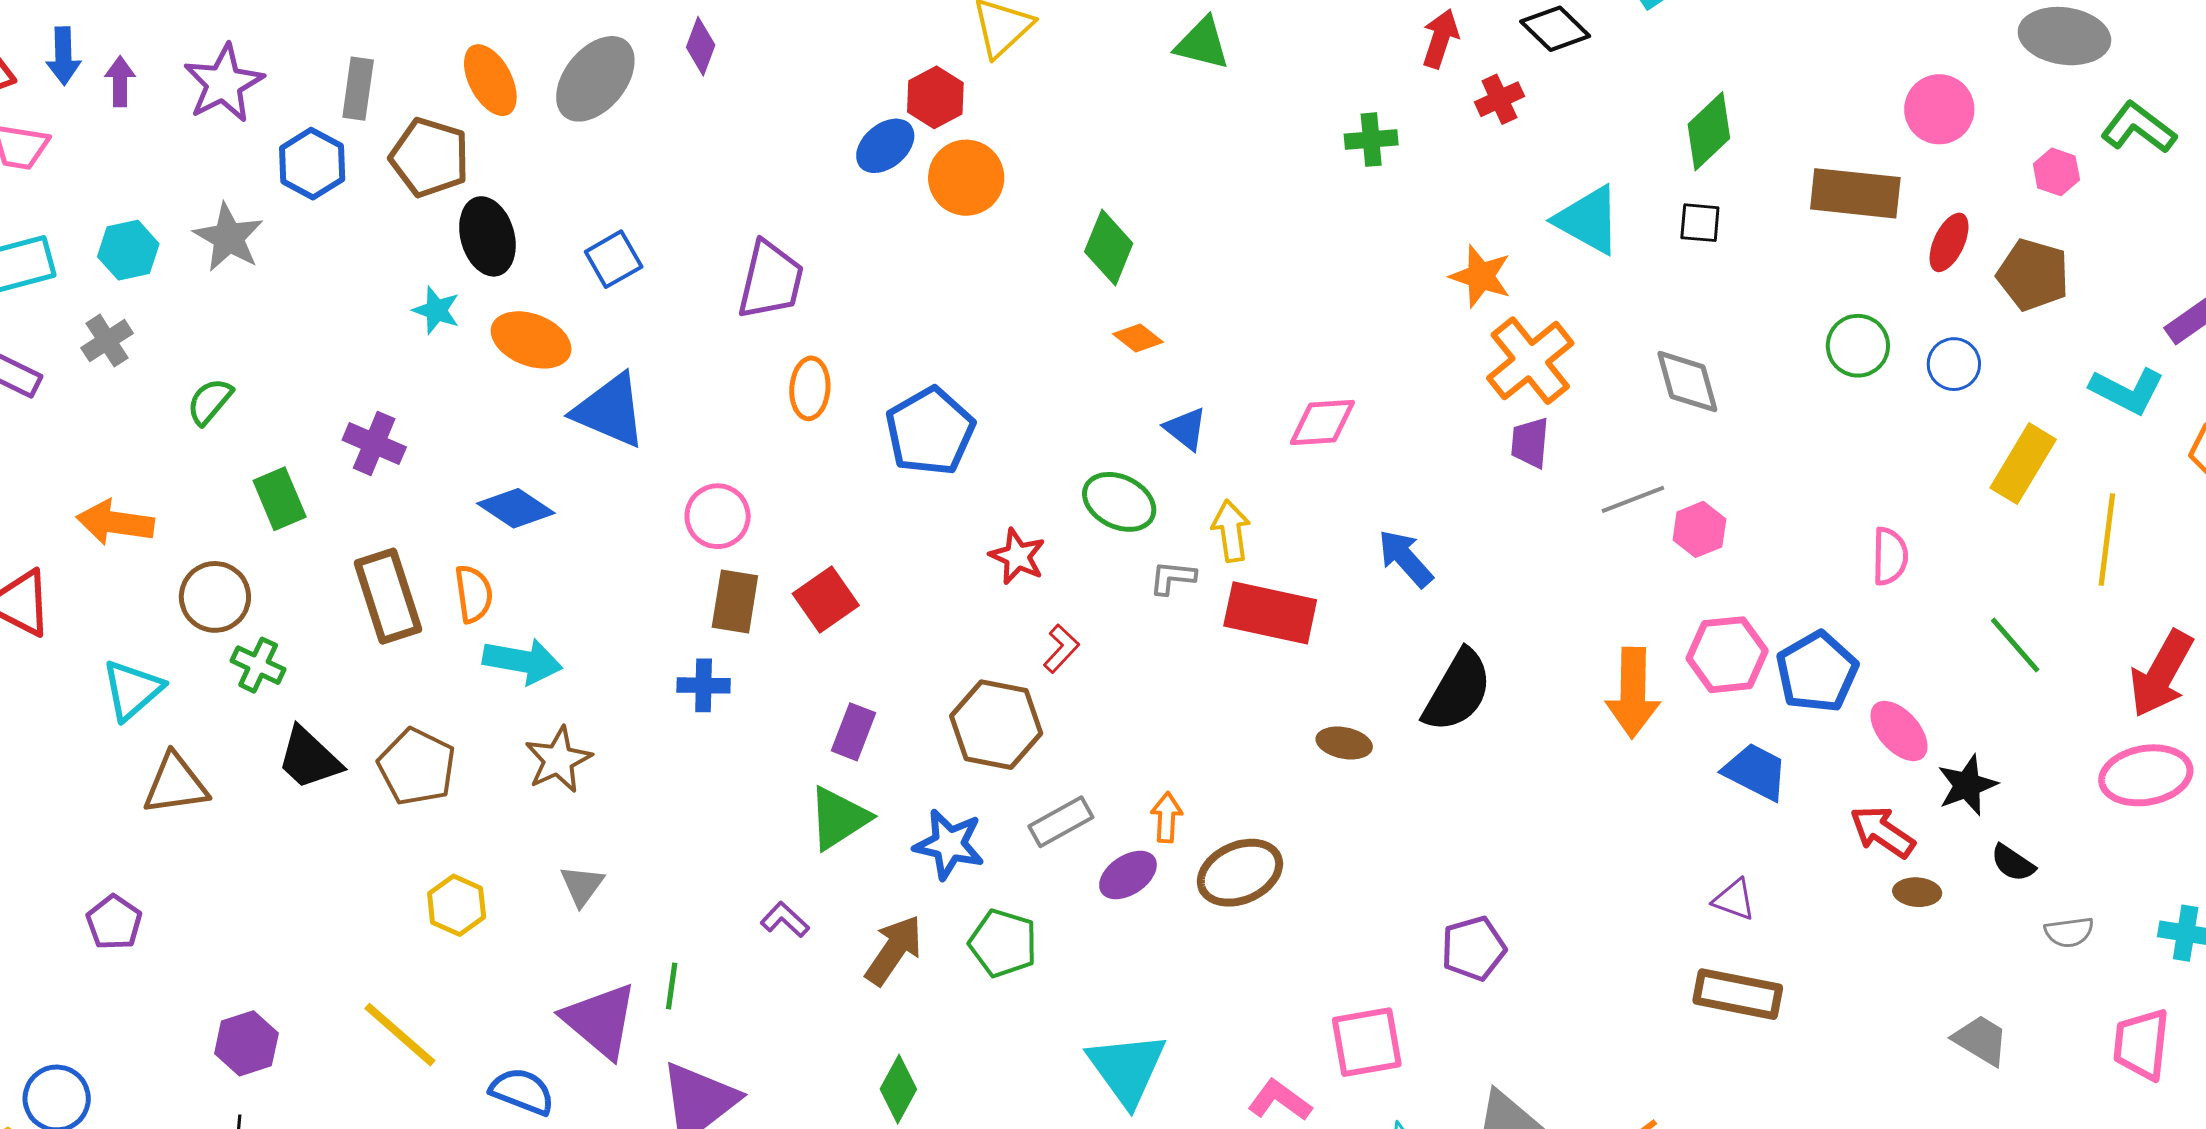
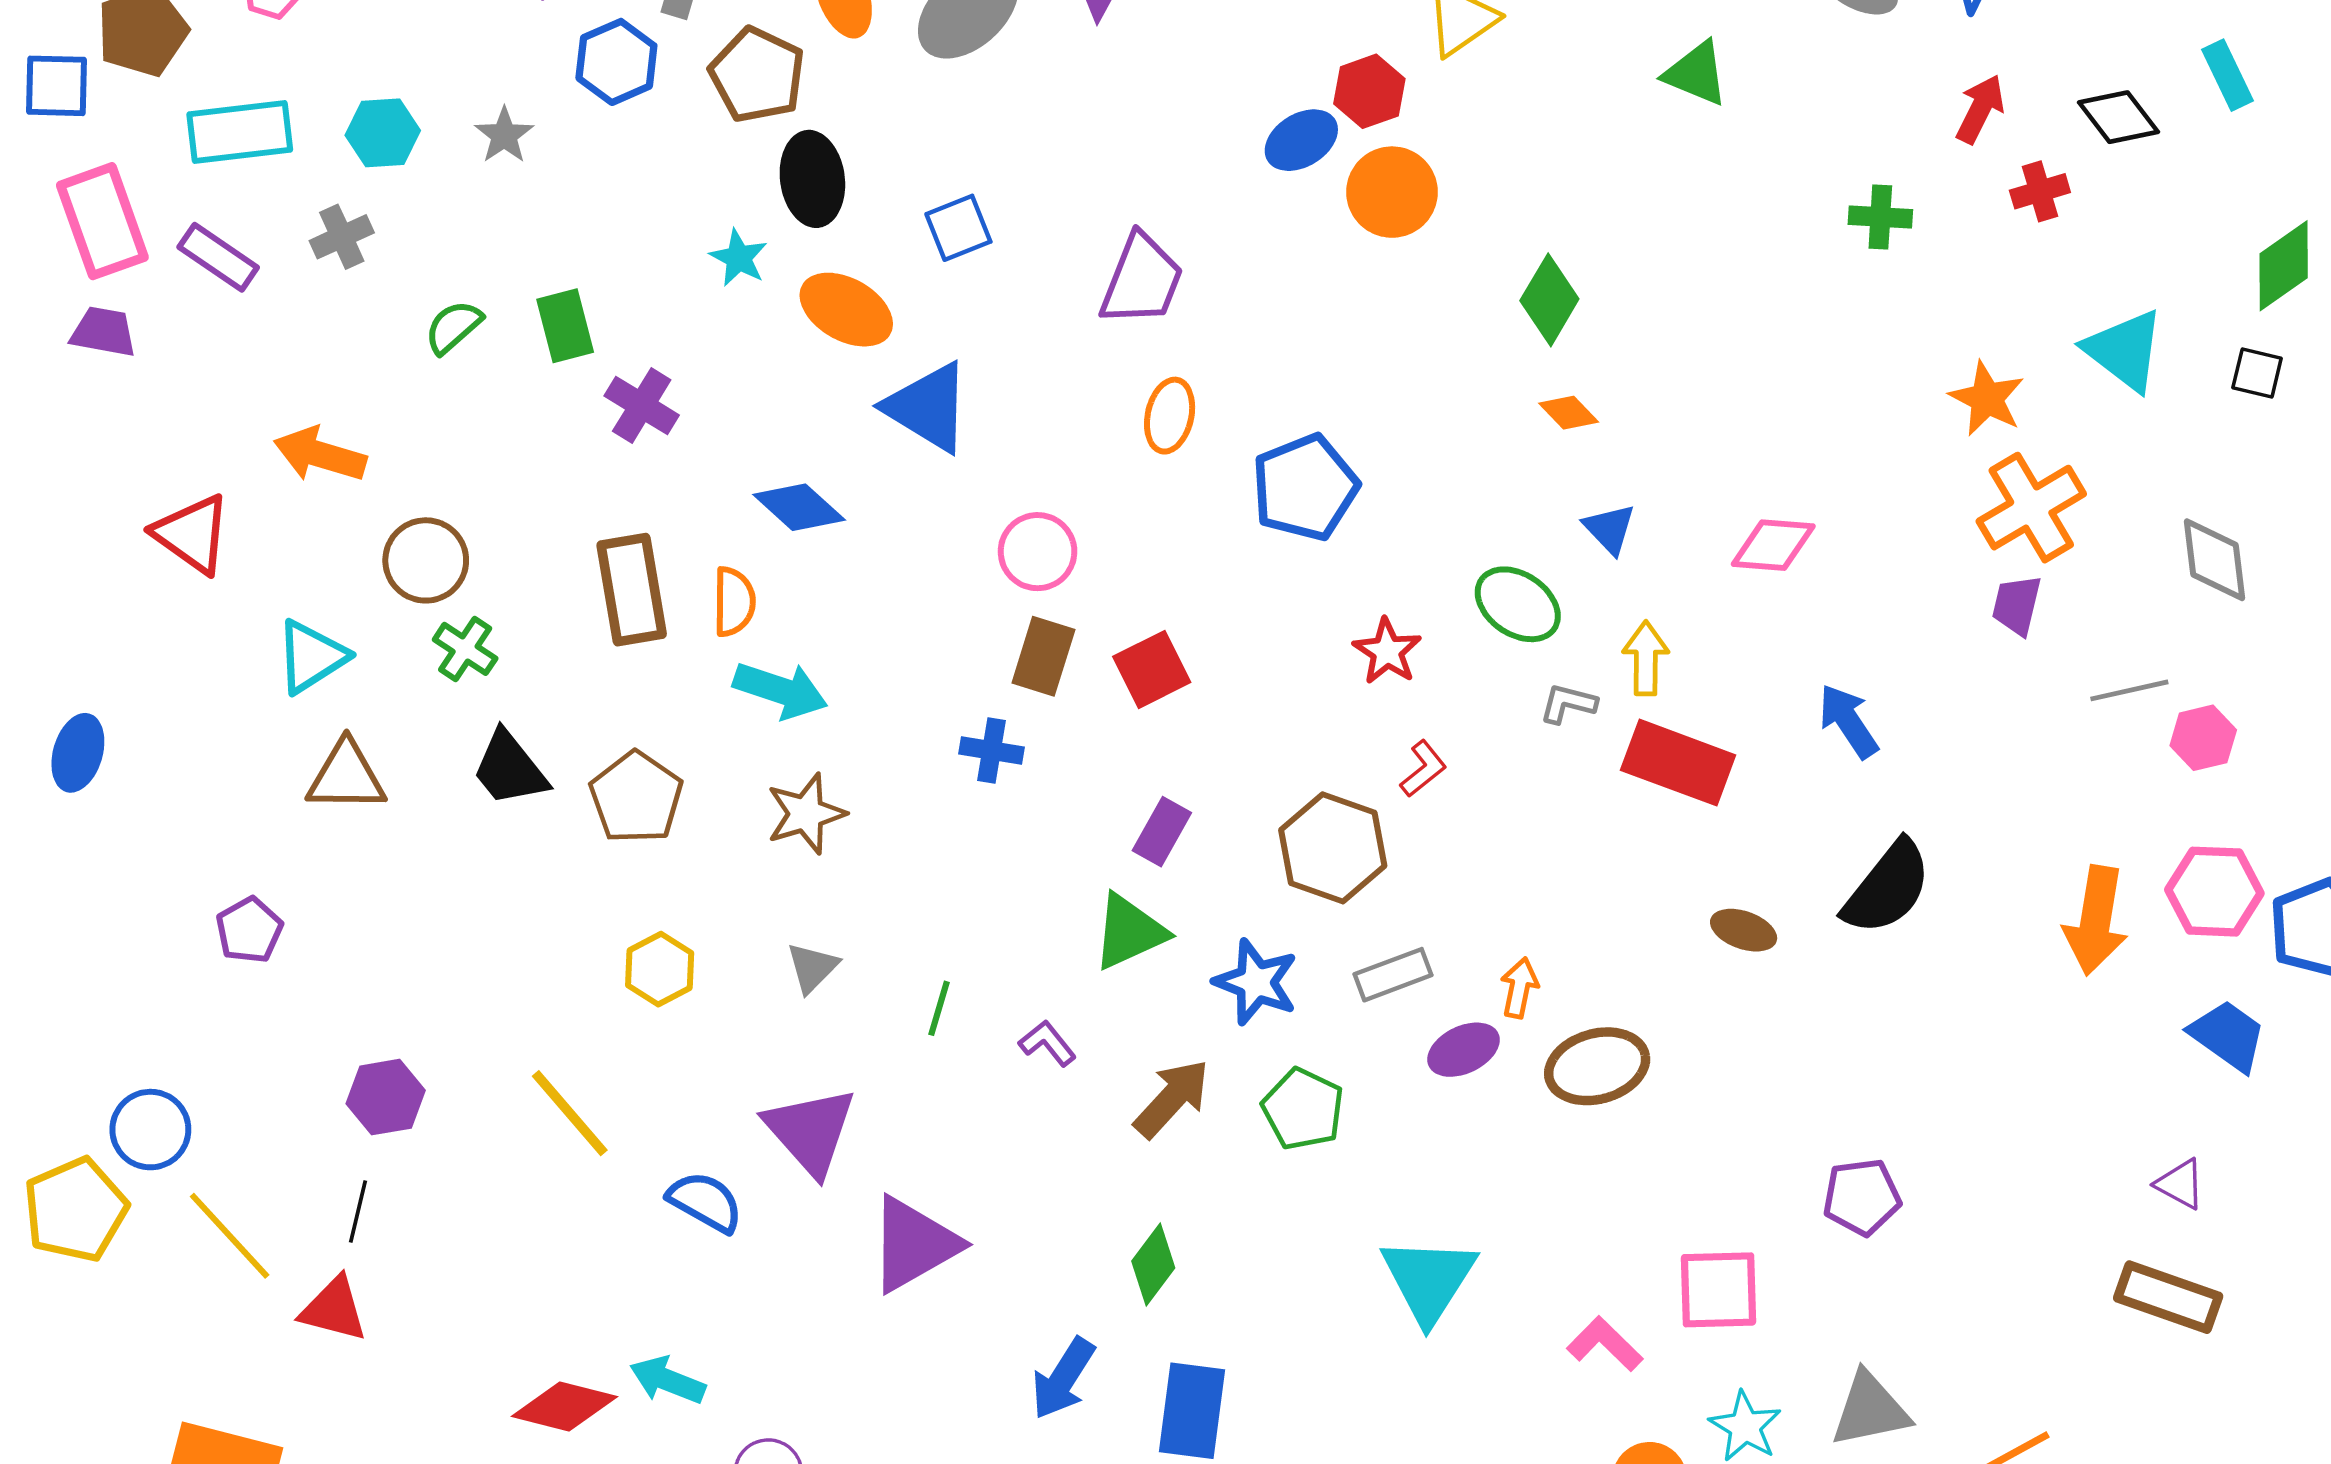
gray star: (229, 238) -> (504, 135), size x0.7
green rectangle: (280, 499) -> (565, 326), moved
green line: (672, 986) -> (939, 1008), moved

